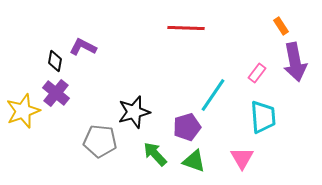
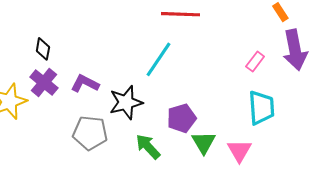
purple L-shape: (83, 47) -> (85, 84), moved
cyan line: (213, 95) -> (158, 59), moved
green triangle: (194, 161) -> (204, 142), moved, turned 40

